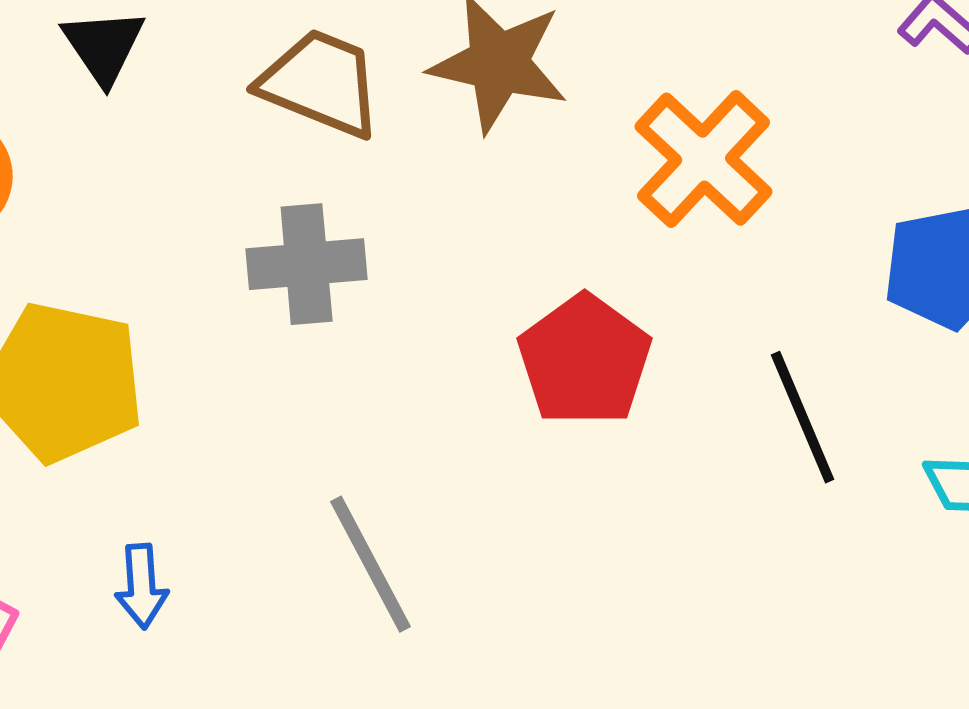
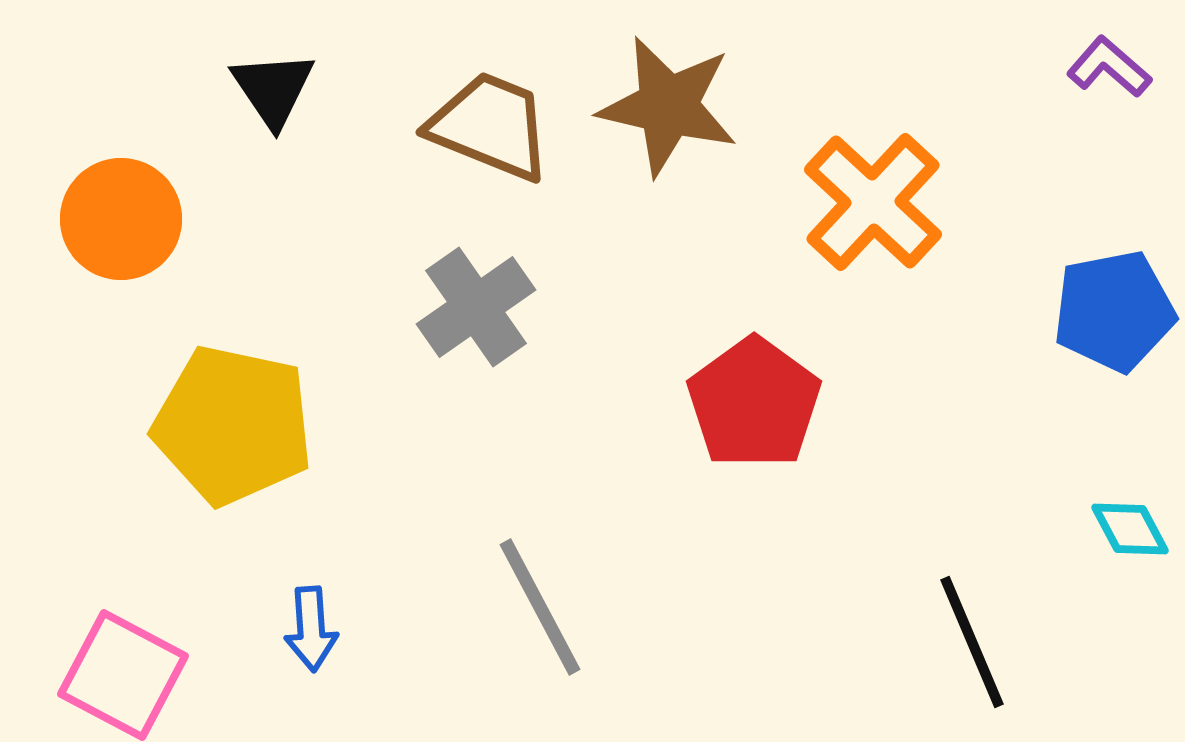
gray cross: (307, 264) -> (476, 307), turned -30
black line: (803, 417) -> (972, 642), moved

